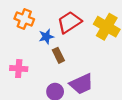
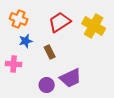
blue star: (46, 37) -> (26, 41), moved

